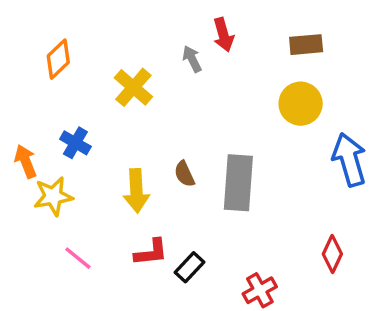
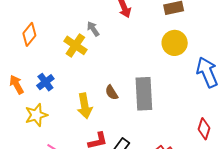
gray arrow: (192, 59) -> (93, 29), moved
blue cross: (75, 143) -> (45, 82), turned 30
orange arrow: (26, 161) -> (17, 85), moved

